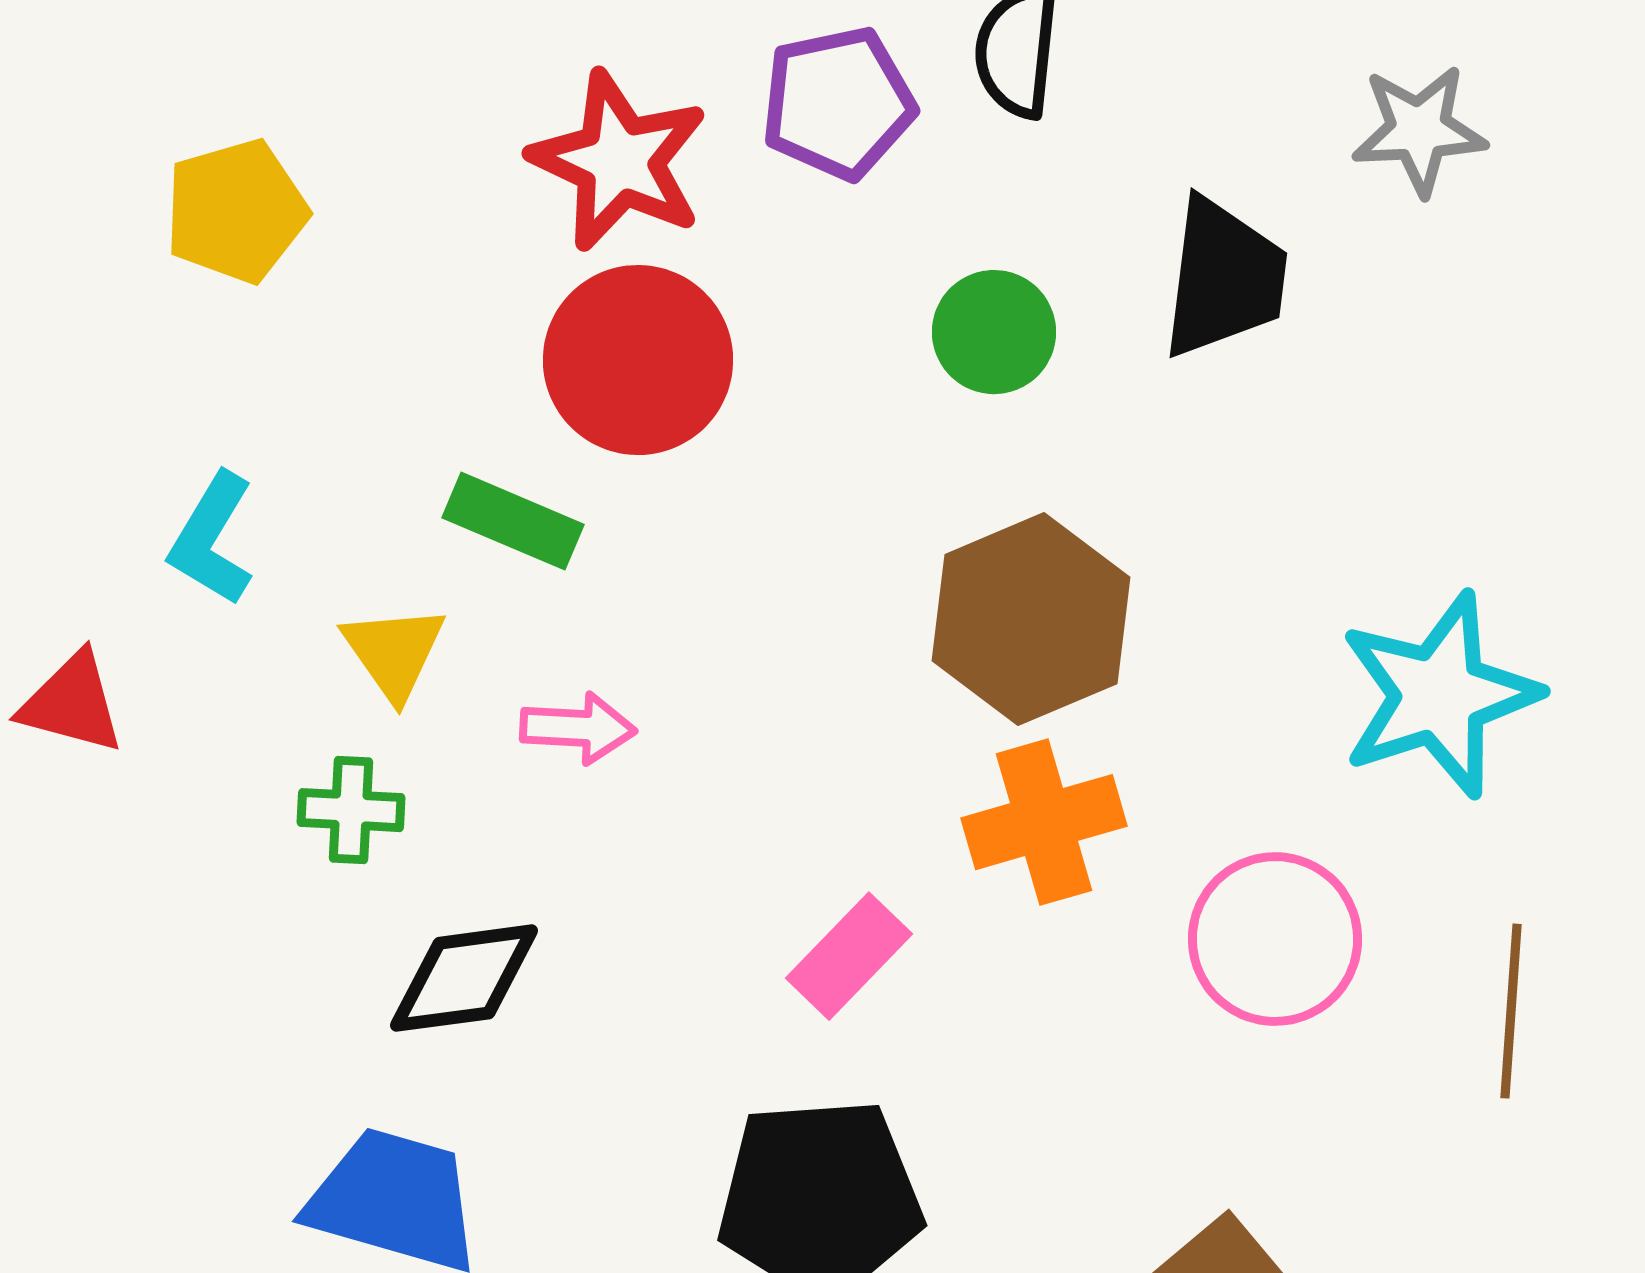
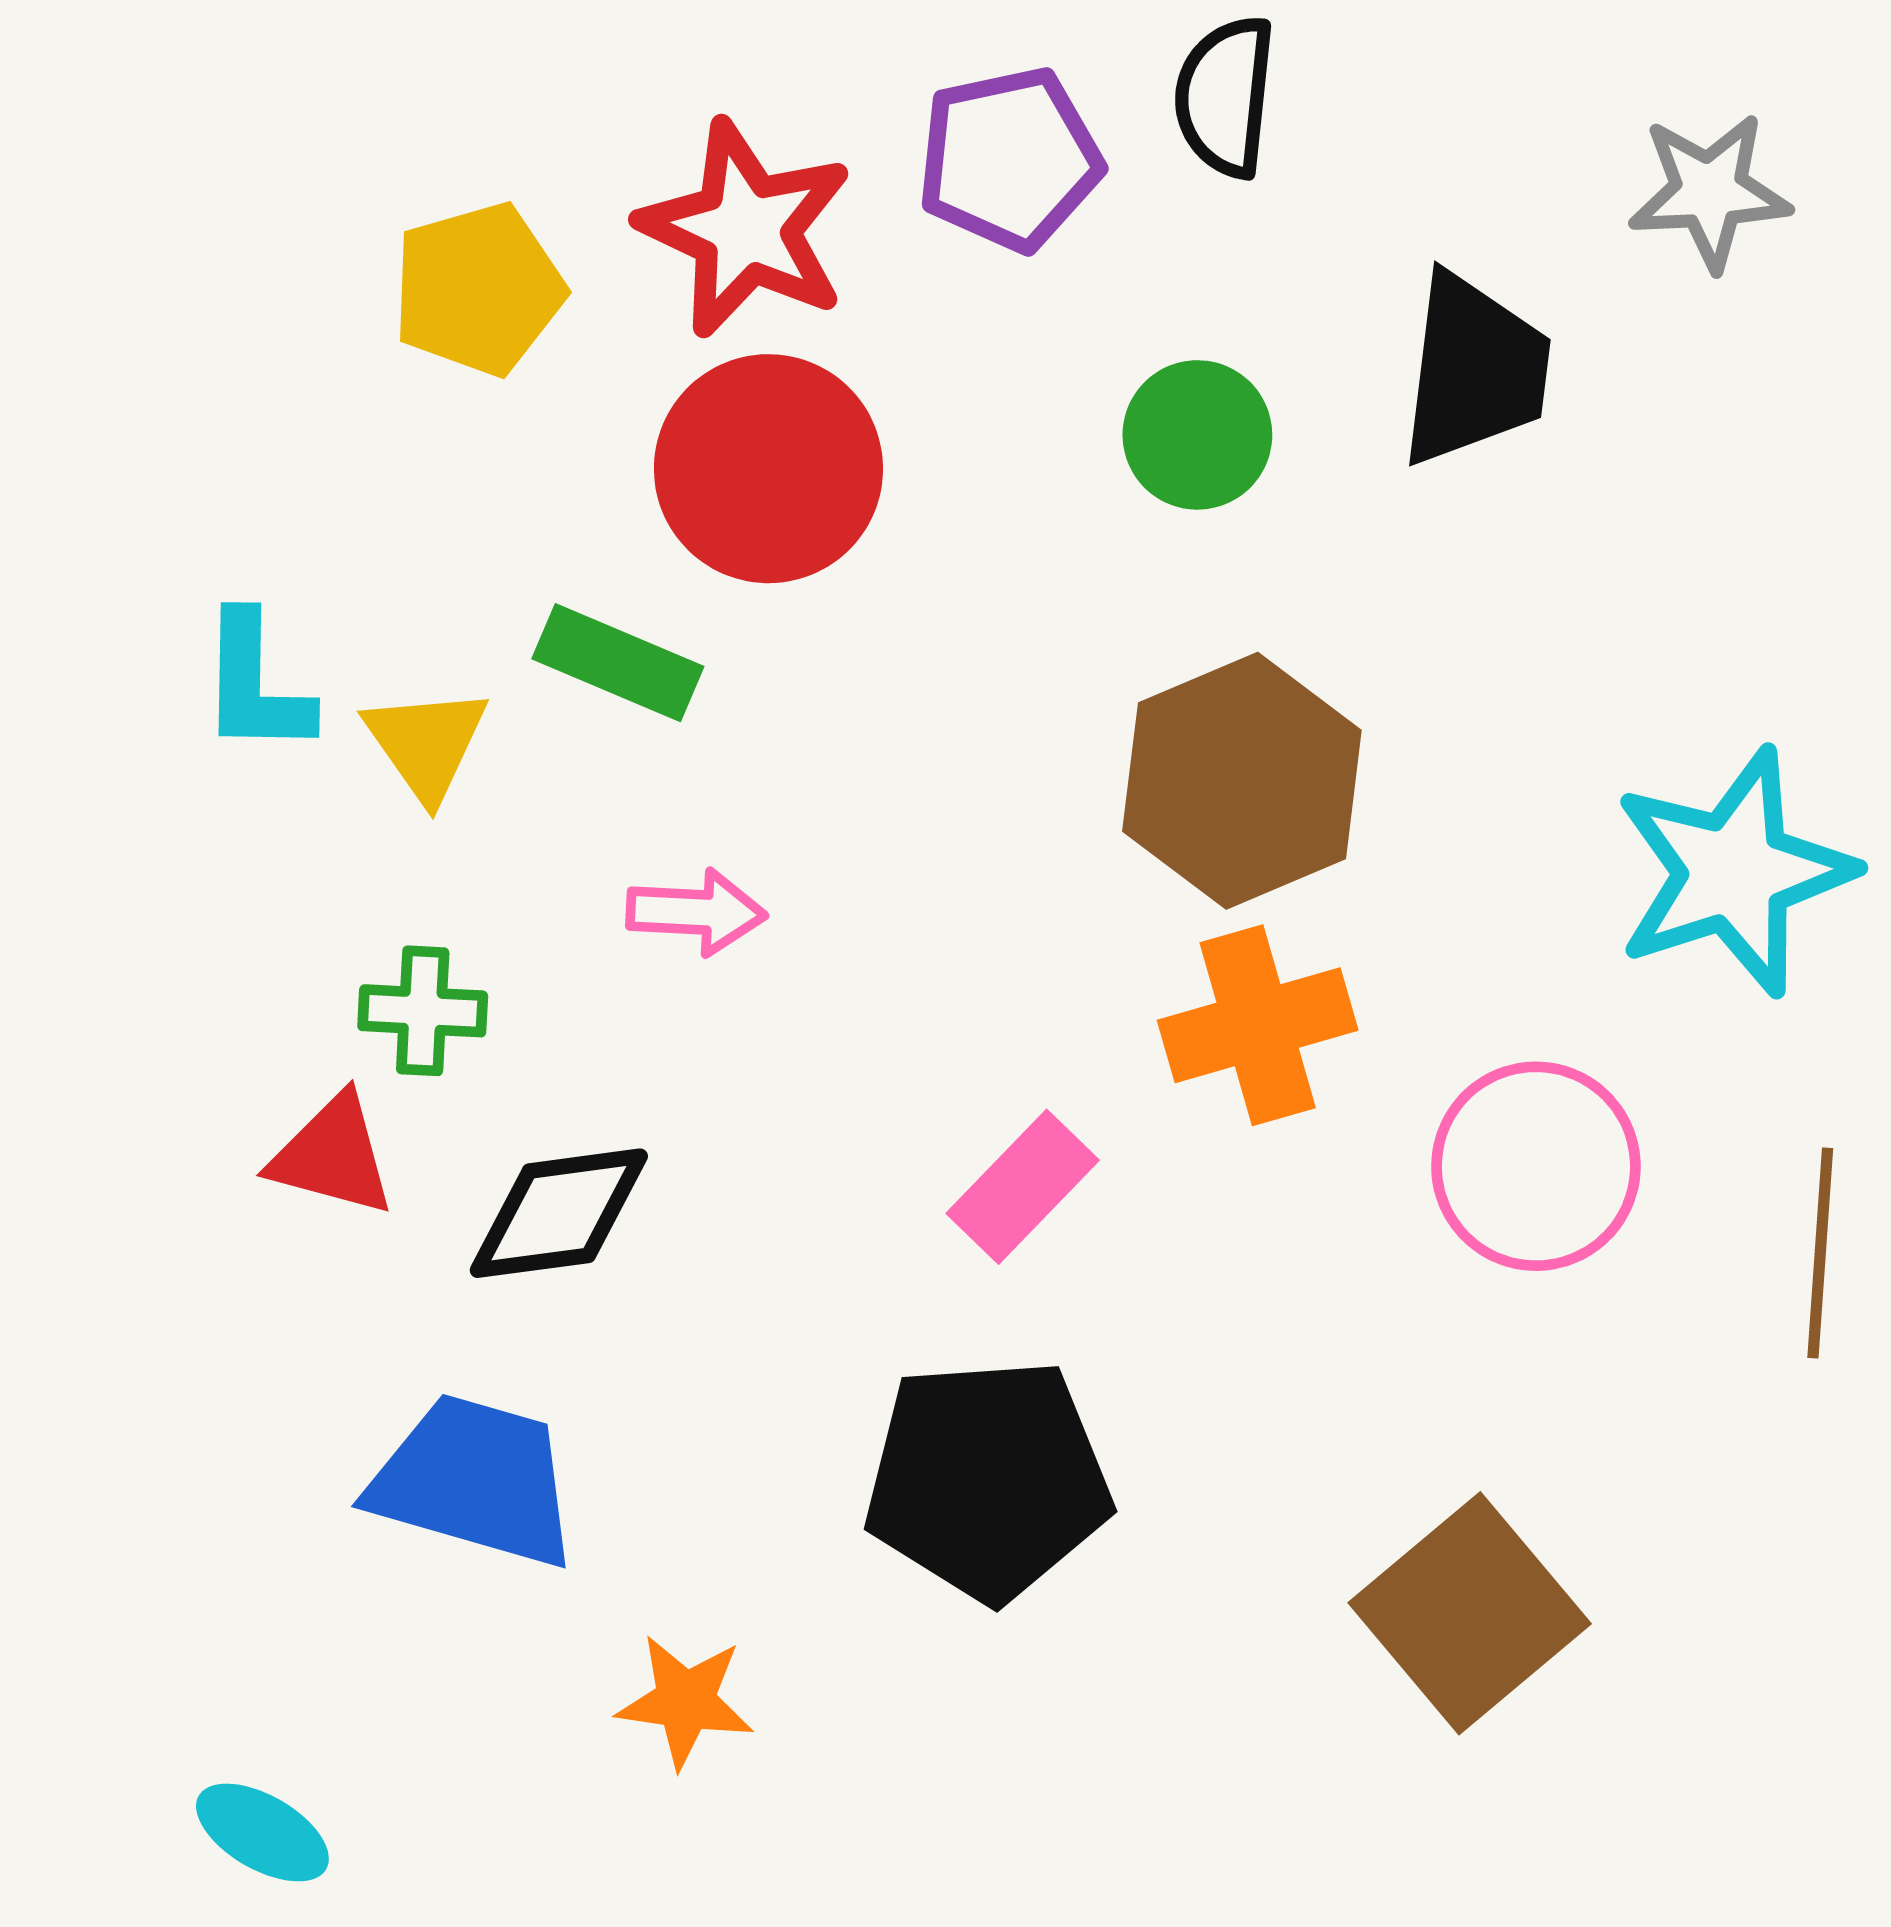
yellow pentagon: (236, 211) -> (478, 289), moved
cyan L-shape: (212, 539) -> (255, 684), turned -30
yellow triangle: (394, 652) -> (426, 743), moved
red triangle: (72, 703) -> (332, 1155), moved

